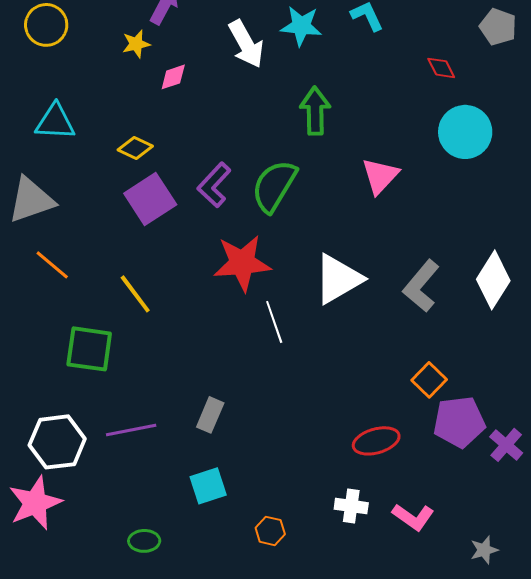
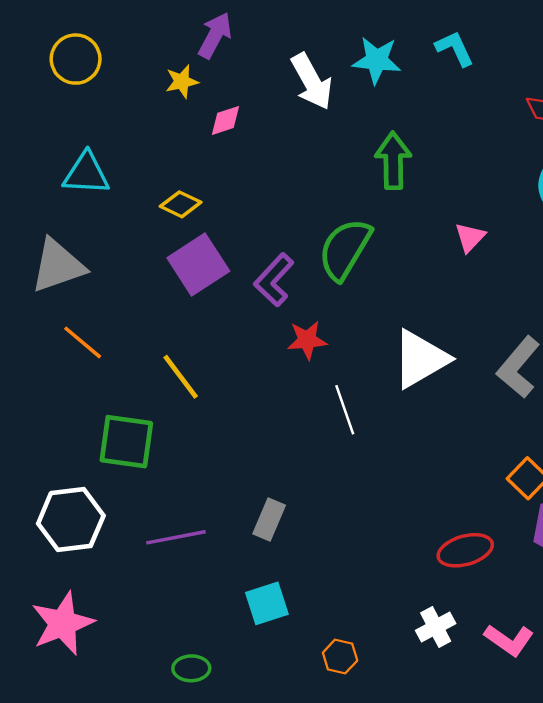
pink triangle: (380, 176) -> (470, 237), size x0.7
purple L-shape: (214, 185) -> (274, 280), moved
red star: (242, 263) -> (307, 340), size x0.6
white hexagon: (57, 442) -> (71, 520), moved
white cross: (351, 506) -> (436, 627), turned -36

